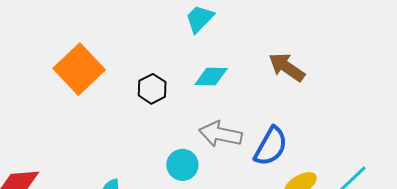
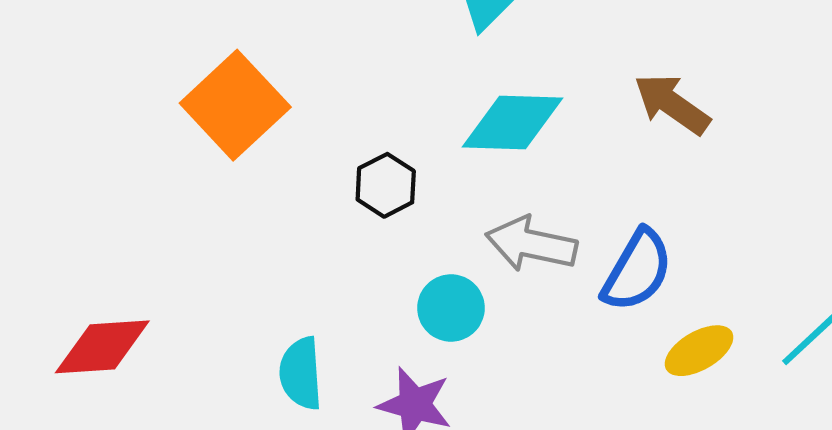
cyan diamond: (211, 76) -> (512, 122), size x1.4
black hexagon: (152, 89) -> (386, 185), moved

